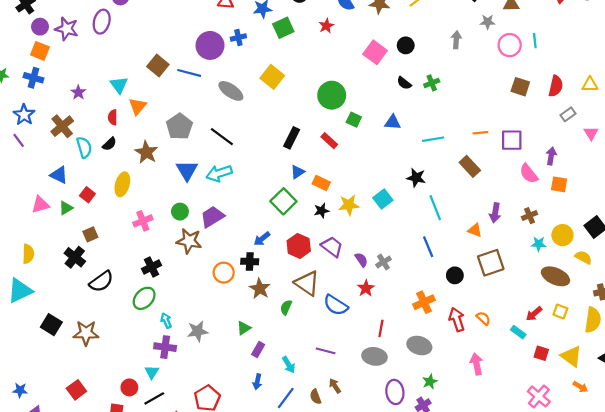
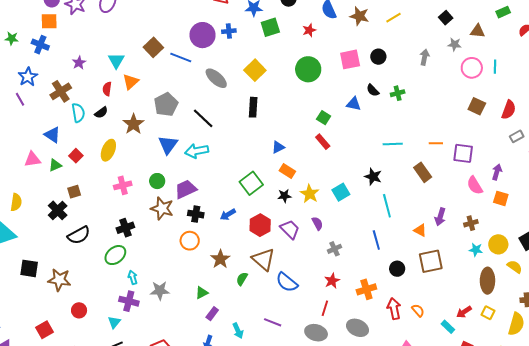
orange square: (40, 51) -> (49, 21), turned -30
pink square: (375, 52) -> (350, 59), turned 35
green circle: (332, 95) -> (308, 69), moved
blue triangle: (393, 122) -> (354, 104), moved
black rectangle: (292, 138) -> (253, 107), moved, turned -30
red rectangle: (329, 141) -> (323, 142), moved
blue triangle: (298, 172) -> (278, 147), moved
yellow star: (349, 205) -> (310, 194), turned 30
purple semicircle: (361, 260) -> (317, 223), moved
black cross: (250, 261) -> (196, 214), moved
brown ellipse: (556, 276) -> (487, 281), turned 60
red star: (366, 288) -> (332, 281), moved
black square: (51, 325) -> (29, 268), turned -30
red circle: (129, 387) -> (79, 310), moved

